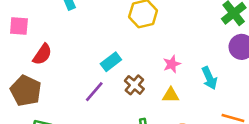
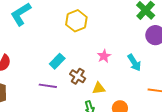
purple line: (94, 92) -> (48, 86), turned 66
yellow triangle: (171, 95) -> (99, 88), moved

